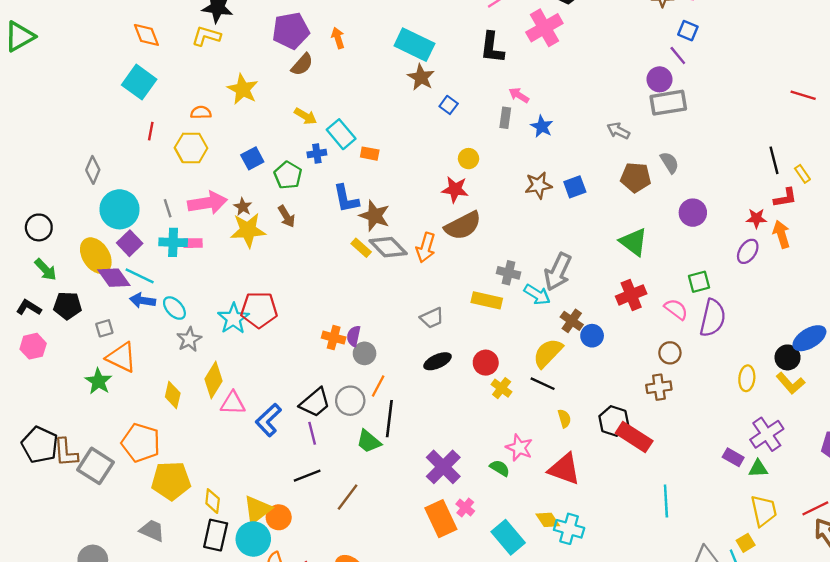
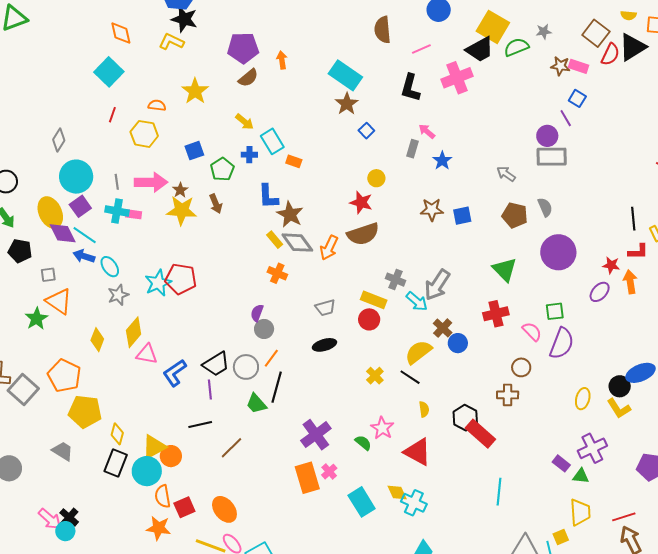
purple circle: (693, 213) -> (558, 252), size x1.5
orange cross: (334, 338) -> (277, 273), moved
red circle: (486, 363) -> (369, 319), moved

